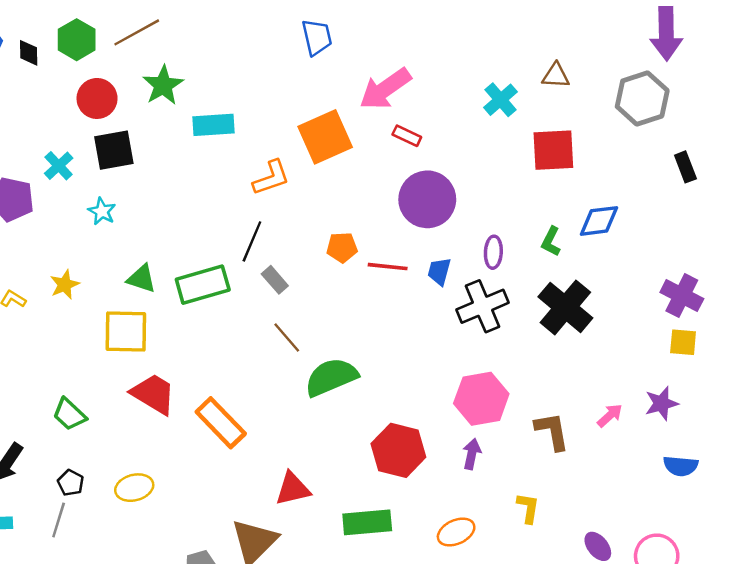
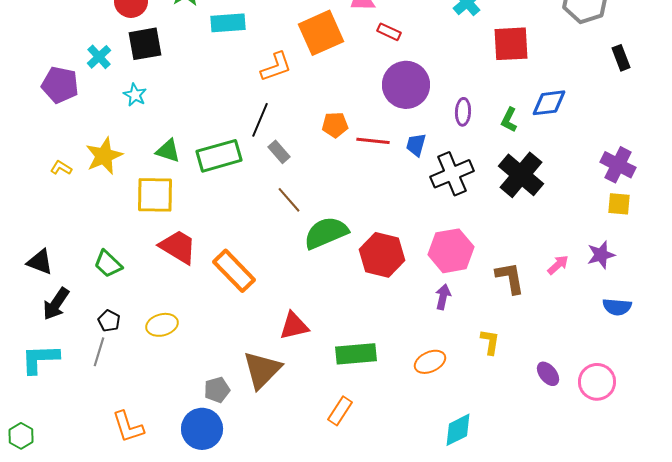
purple ellipse: (493, 252) -> (463, 112), moved
yellow star: (65, 285) -> (104, 156), size x1.5
red hexagon: (398, 450) -> (382, 255), moved

